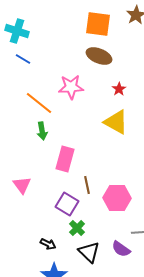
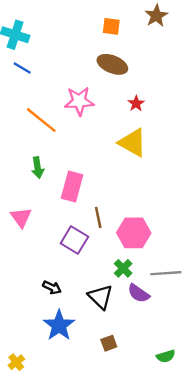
orange square: (98, 24) -> (111, 26), size x0.6
green arrow: (42, 131) -> (38, 168), moved
green cross: (77, 228) -> (123, 268), moved

